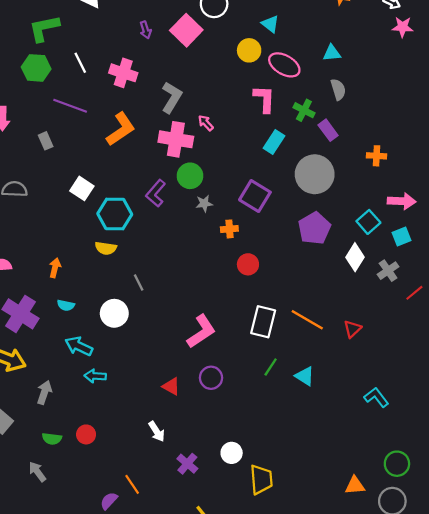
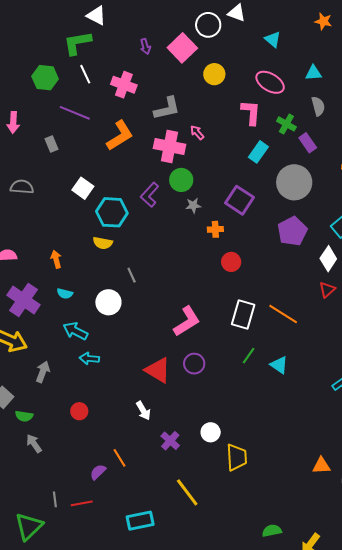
cyan triangle: (270, 24) -> (273, 39), moved
green L-shape: (44, 28) -> (77, 43), moved
yellow circle: (249, 50) -> (214, 74), moved
gray L-shape: (172, 97) -> (167, 108), turned 44
orange arrow: (55, 268) -> (56, 259), turned -30
red triangle: (352, 329) -> (327, 290), moved
red triangle: (171, 386) -> (158, 370), size x1.6
green semicircle: (52, 439) -> (24, 416), moved

